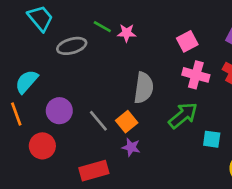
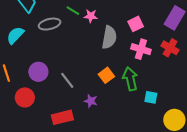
cyan semicircle: (27, 82) -> (15, 35), moved
gray semicircle: (144, 88) -> (109, 37), moved
green arrow: (183, 115) -> (130, 79), turned -65
orange square: (127, 122) -> (106, 75), moved

